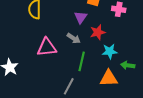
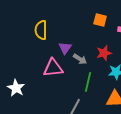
purple triangle: (81, 17) -> (65, 48), moved

